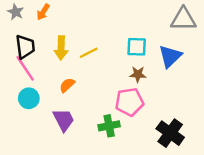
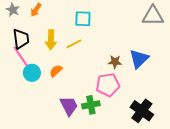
cyan square: (137, 47) -> (83, 19), moved
blue triangle: (170, 56) -> (139, 59), moved
cyan circle: (29, 98) -> (32, 73), moved
purple trapezoid: (64, 120) -> (69, 106), moved

